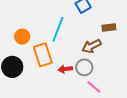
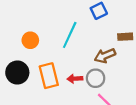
orange rectangle: (43, 55) -> (49, 76), moved

